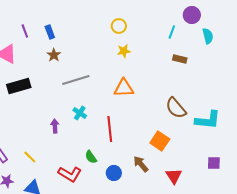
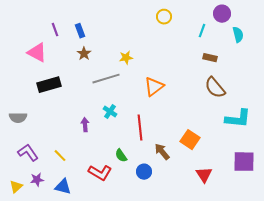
yellow circle: (119, 26) -> (164, 17), moved
yellow star: (124, 51) -> (126, 58), moved
orange triangle: (124, 88) -> (154, 87), turned -35
brown semicircle: (176, 108) -> (215, 88), moved
purple square: (214, 163) -> (244, 162), size x1.6
brown arrow: (141, 164) -> (162, 152), moved

